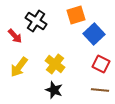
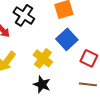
blue square: (94, 34) -> (67, 39), moved

